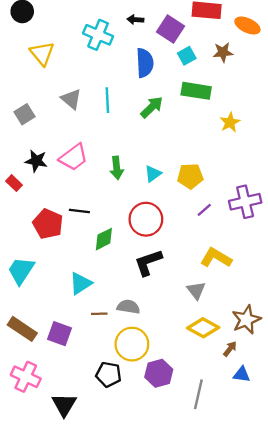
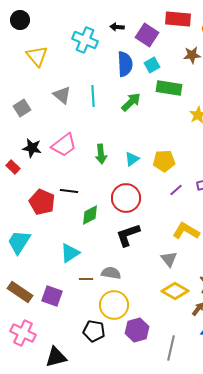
cyan square: (187, 56) -> (152, 65), moved
black triangle: (64, 405) -> (56, 357), turned 45

